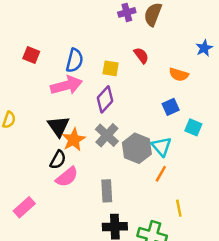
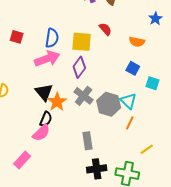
yellow square: (111, 68) -> (82, 42), size x1.5
blue square: (171, 107) -> (133, 68), turned -32
pink semicircle: (67, 177) -> (41, 133), moved
yellow line: (179, 208) -> (147, 149), turned 72

